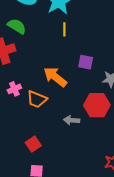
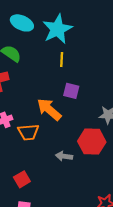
purple square: (86, 62) -> (71, 91), moved
orange trapezoid: (37, 99) -> (28, 132), turned -30

